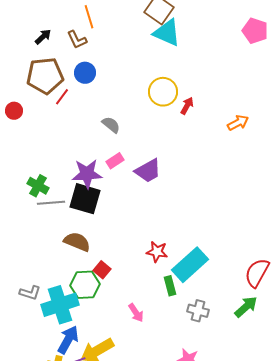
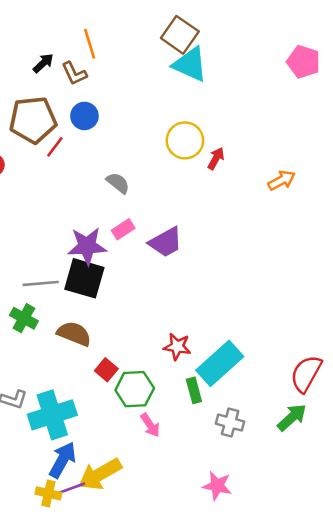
black arrow: (43, 37) -> (43, 63), moved
green cross: (38, 186) -> (24, 318), moved
green hexagon: (85, 285) -> (135, 389), moved

